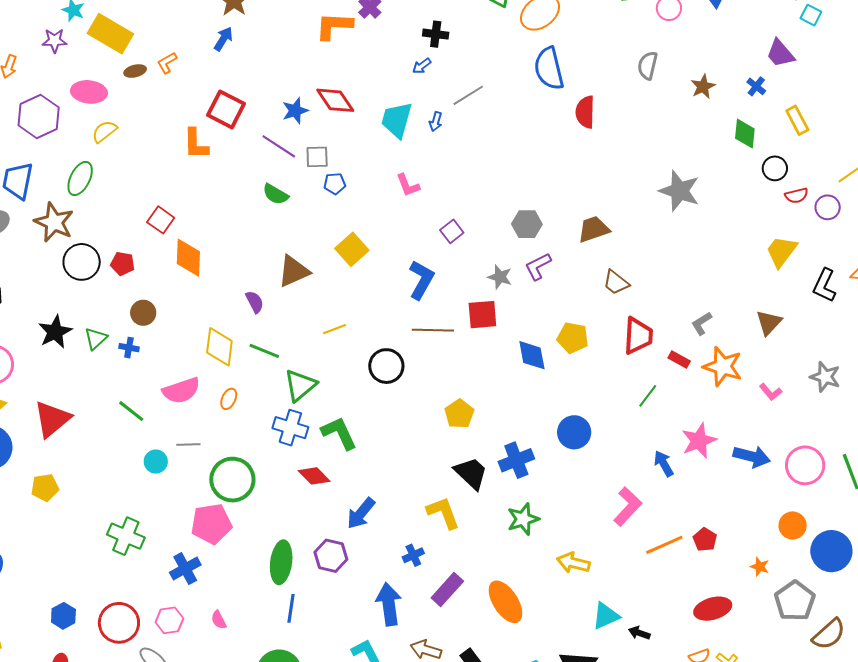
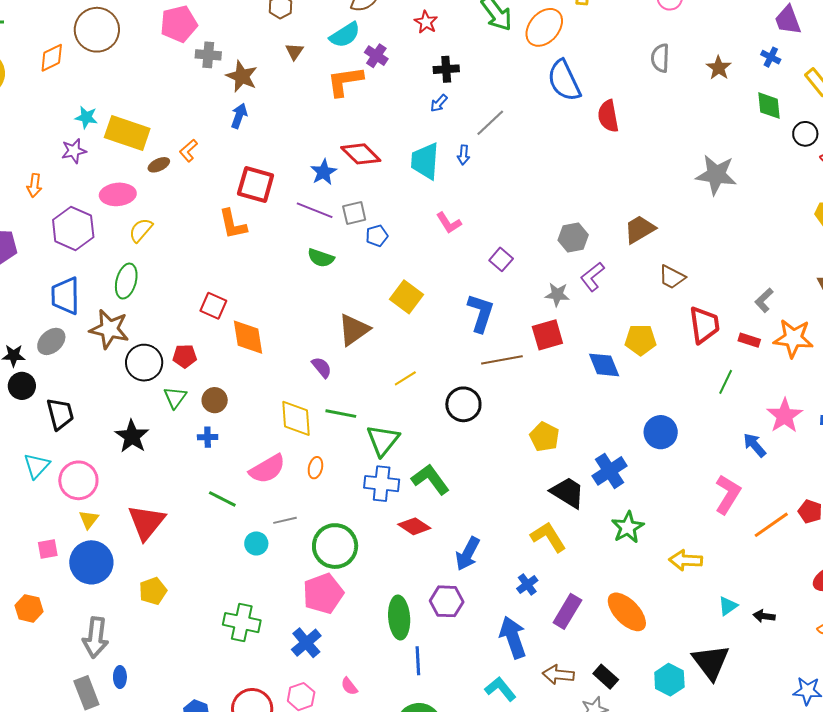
purple trapezoid: (780, 53) -> (788, 20), turned 32
green triangle: (96, 339) -> (175, 397), moved
cyan triangle: (606, 616) -> (728, 606), size x0.7

